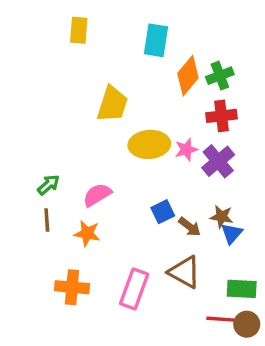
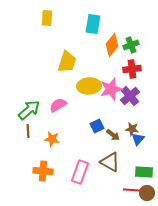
pink star: (186, 149) -> (111, 89), size x1.6
green arrow: (49, 185) -> (29, 110), size x1.6
pink semicircle: (97, 195) -> (58, 105), moved

